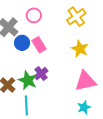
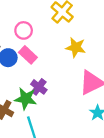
pink circle: (34, 15) -> (24, 30), moved

